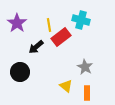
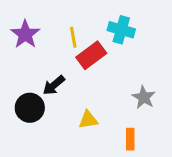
black arrow: (36, 47) -> (54, 85), moved
gray star: (85, 67) -> (144, 97), moved
yellow triangle: (66, 86) -> (88, 120), moved, turned -48

